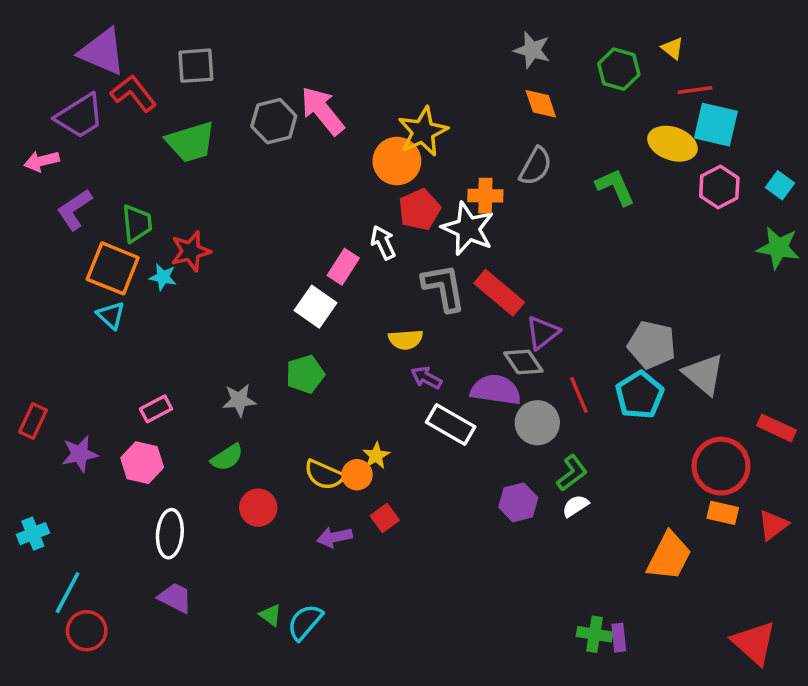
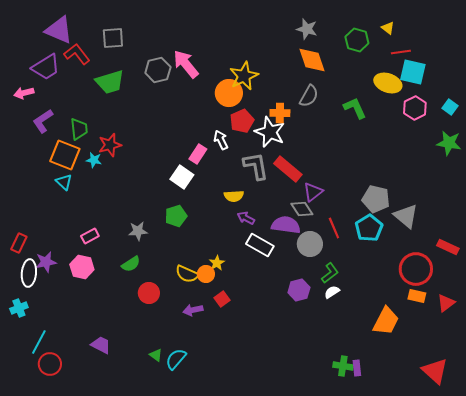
orange diamond: (541, 104) -> (312, 60), size x1.4
white ellipse: (170, 534) -> (29, 273), moved

